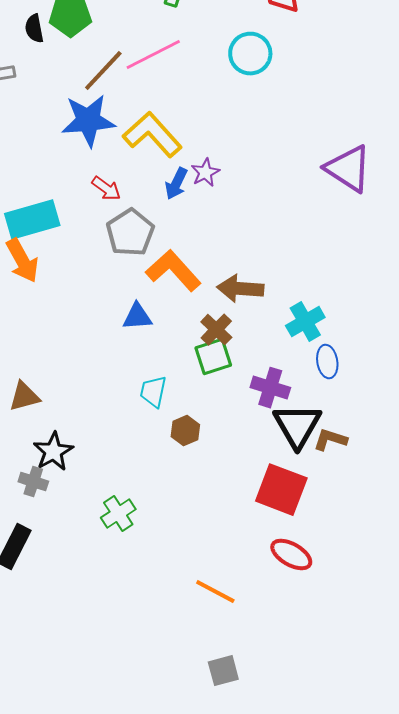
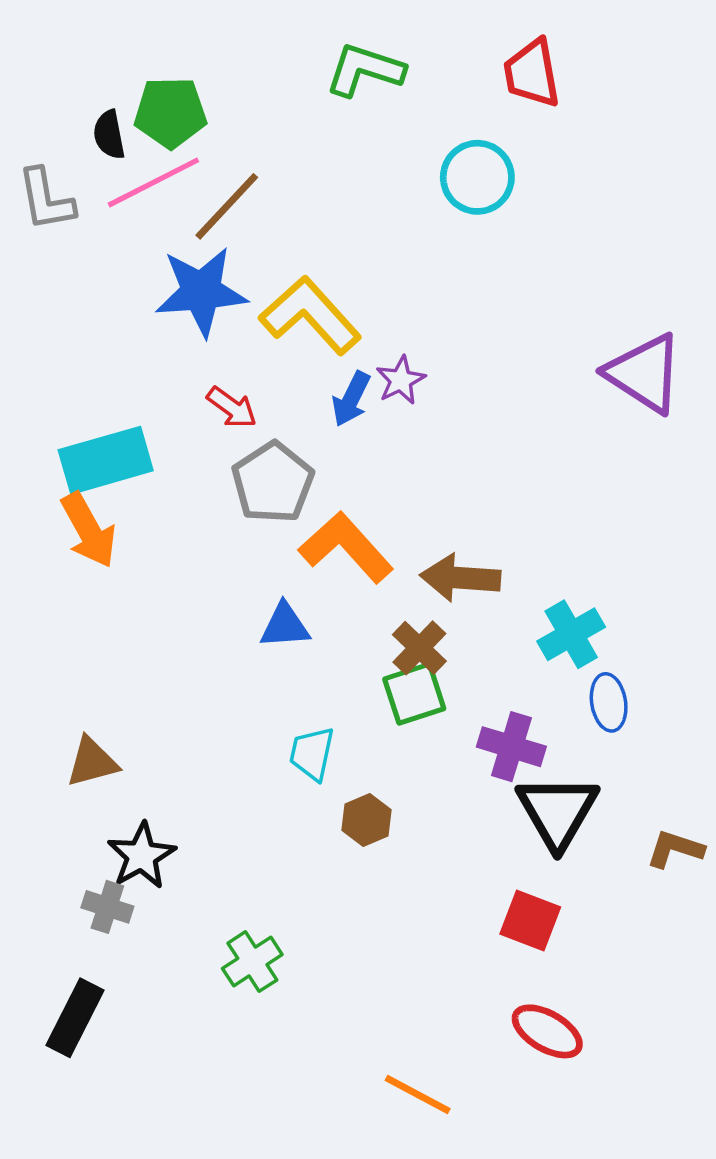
pink line: (153, 55) -> (153, 182), moved
brown L-shape: (330, 440) -> (675, 849), moved
red square: (281, 490) -> (530, 921), size x0.7

